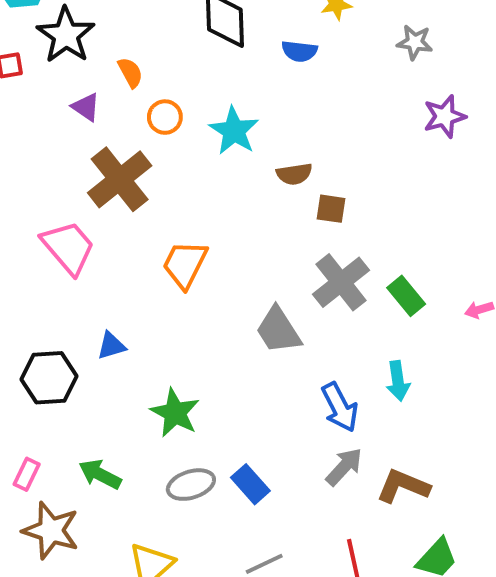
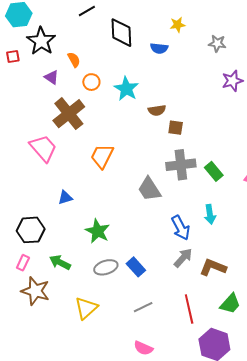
gray cross: (341, 282) -> (181, 165), turned 32
black hexagon: (49, 378) -> (31, 230), moved

